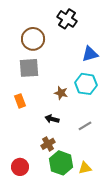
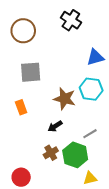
brown circle: (33, 39) -> (23, 31), moved
brown star: (61, 93) -> (65, 99), size x1.5
black arrow: (52, 119) -> (55, 126), turned -48
green hexagon: (61, 163) -> (75, 155), moved

